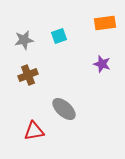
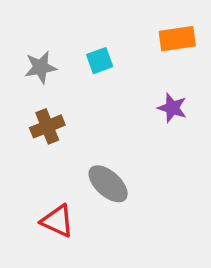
red triangle: (34, 131) -> (57, 221), turned 35

